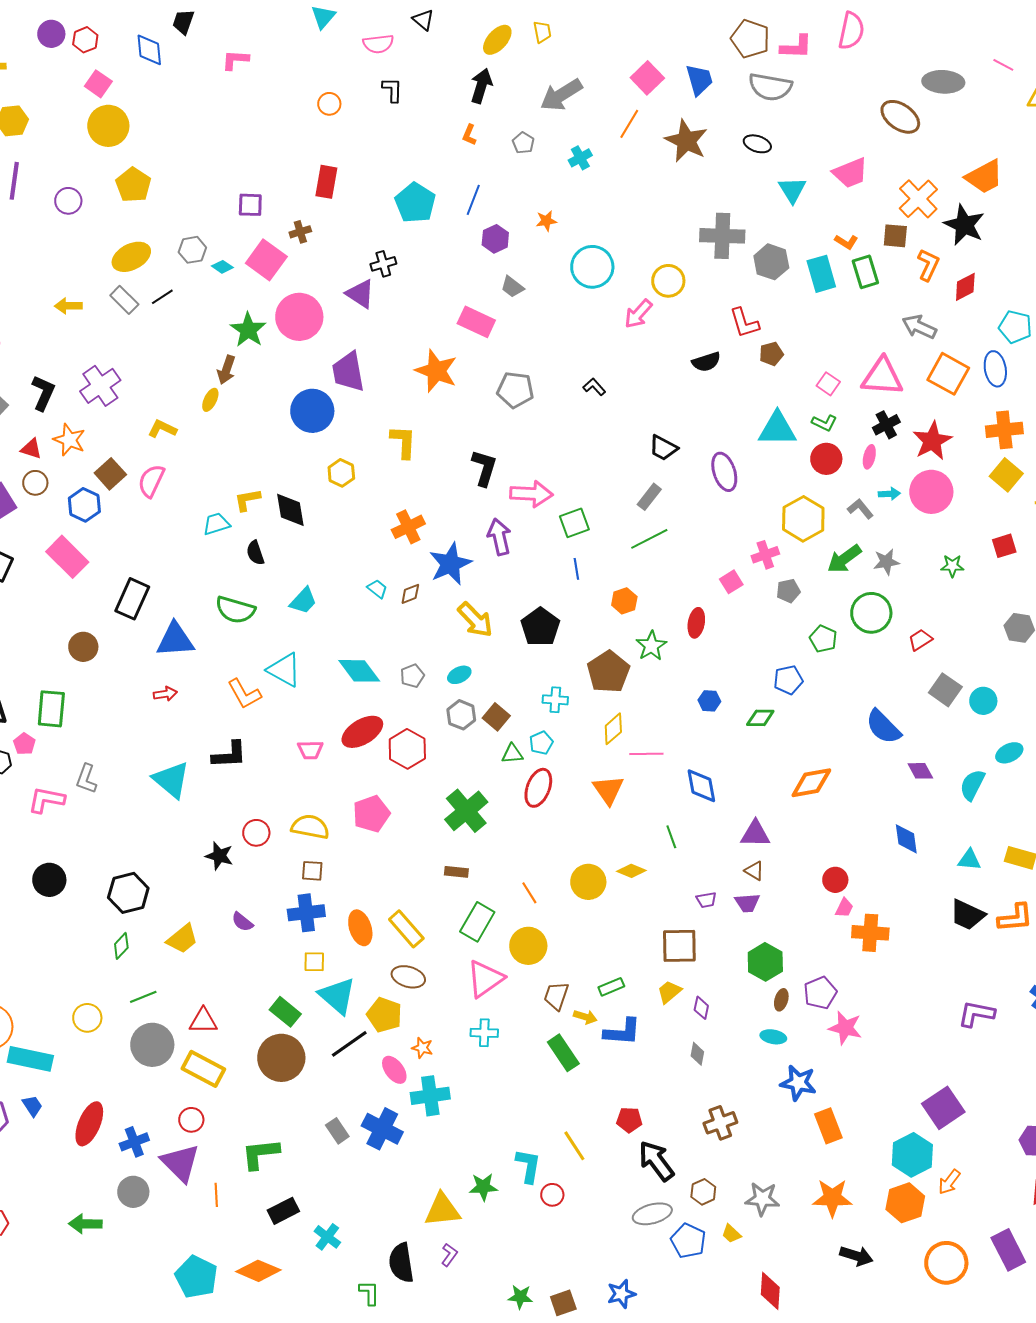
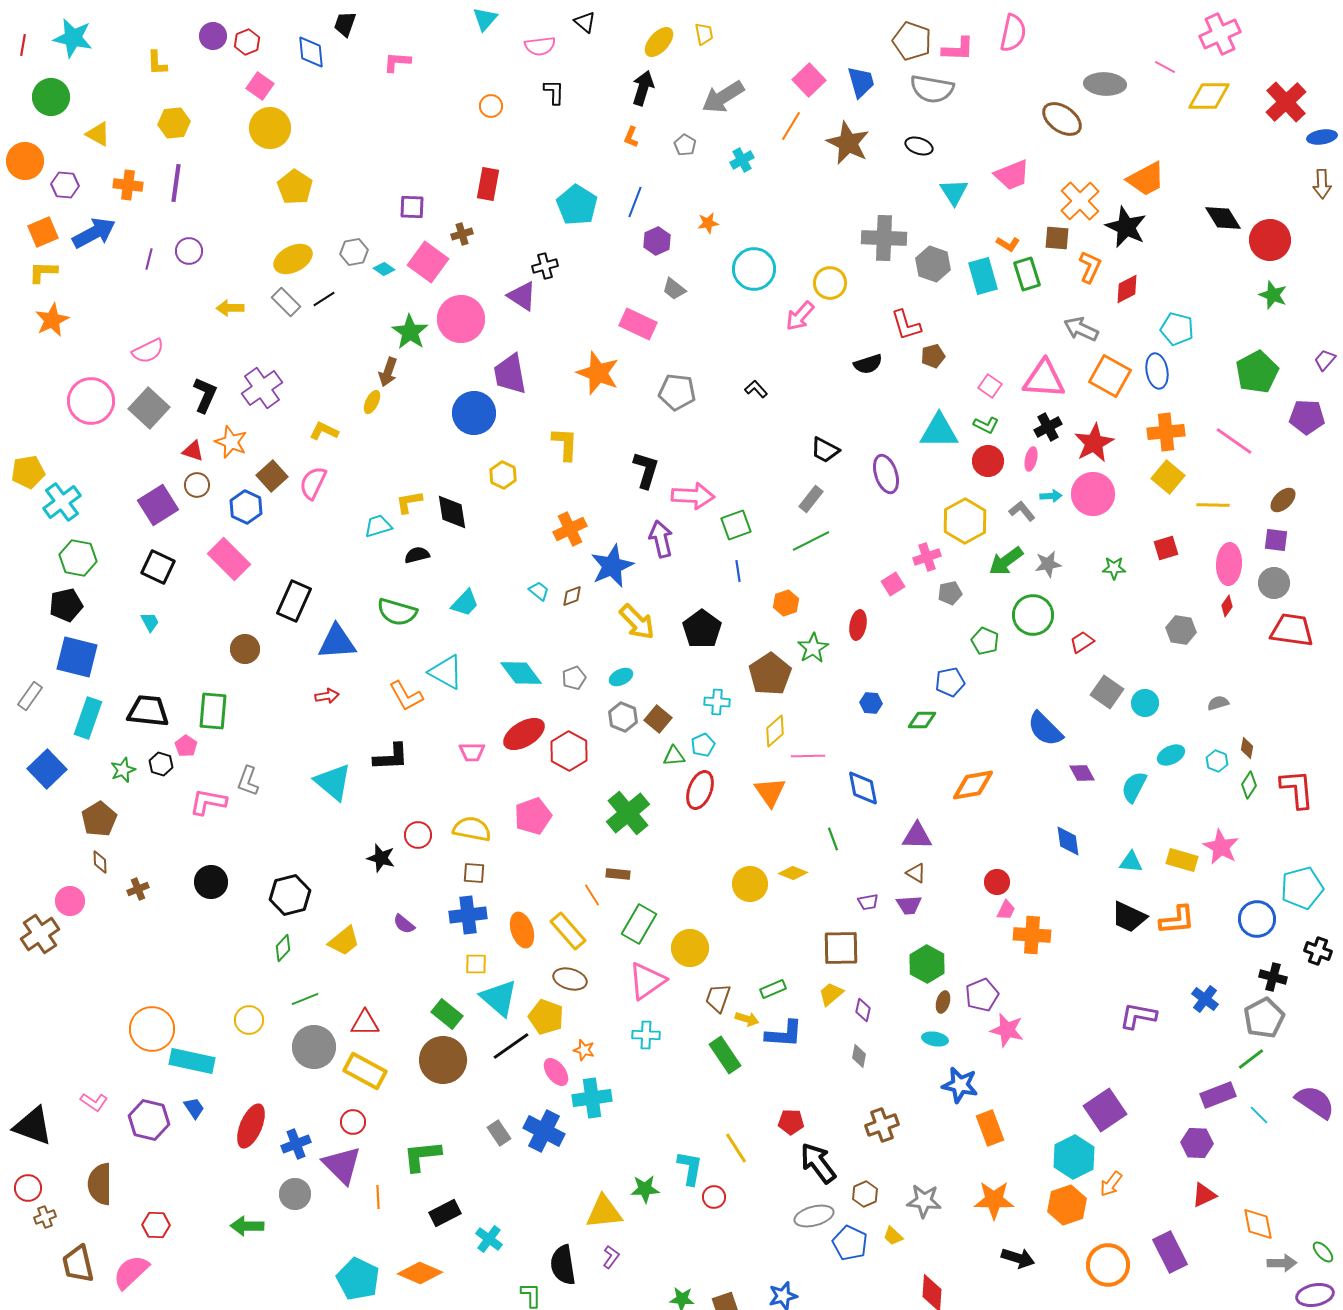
purple circle: (68, 201) -> (189, 251), moved
black semicircle: (255, 553) -> (417, 555), turned 95
orange line: (529, 893) -> (592, 895), moved

